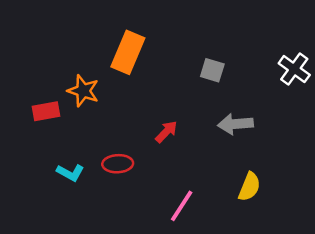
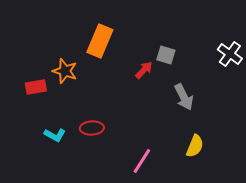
gray arrow: (235, 124) -> (184, 97), turned -112
red arrow: (166, 132) -> (144, 70), moved

